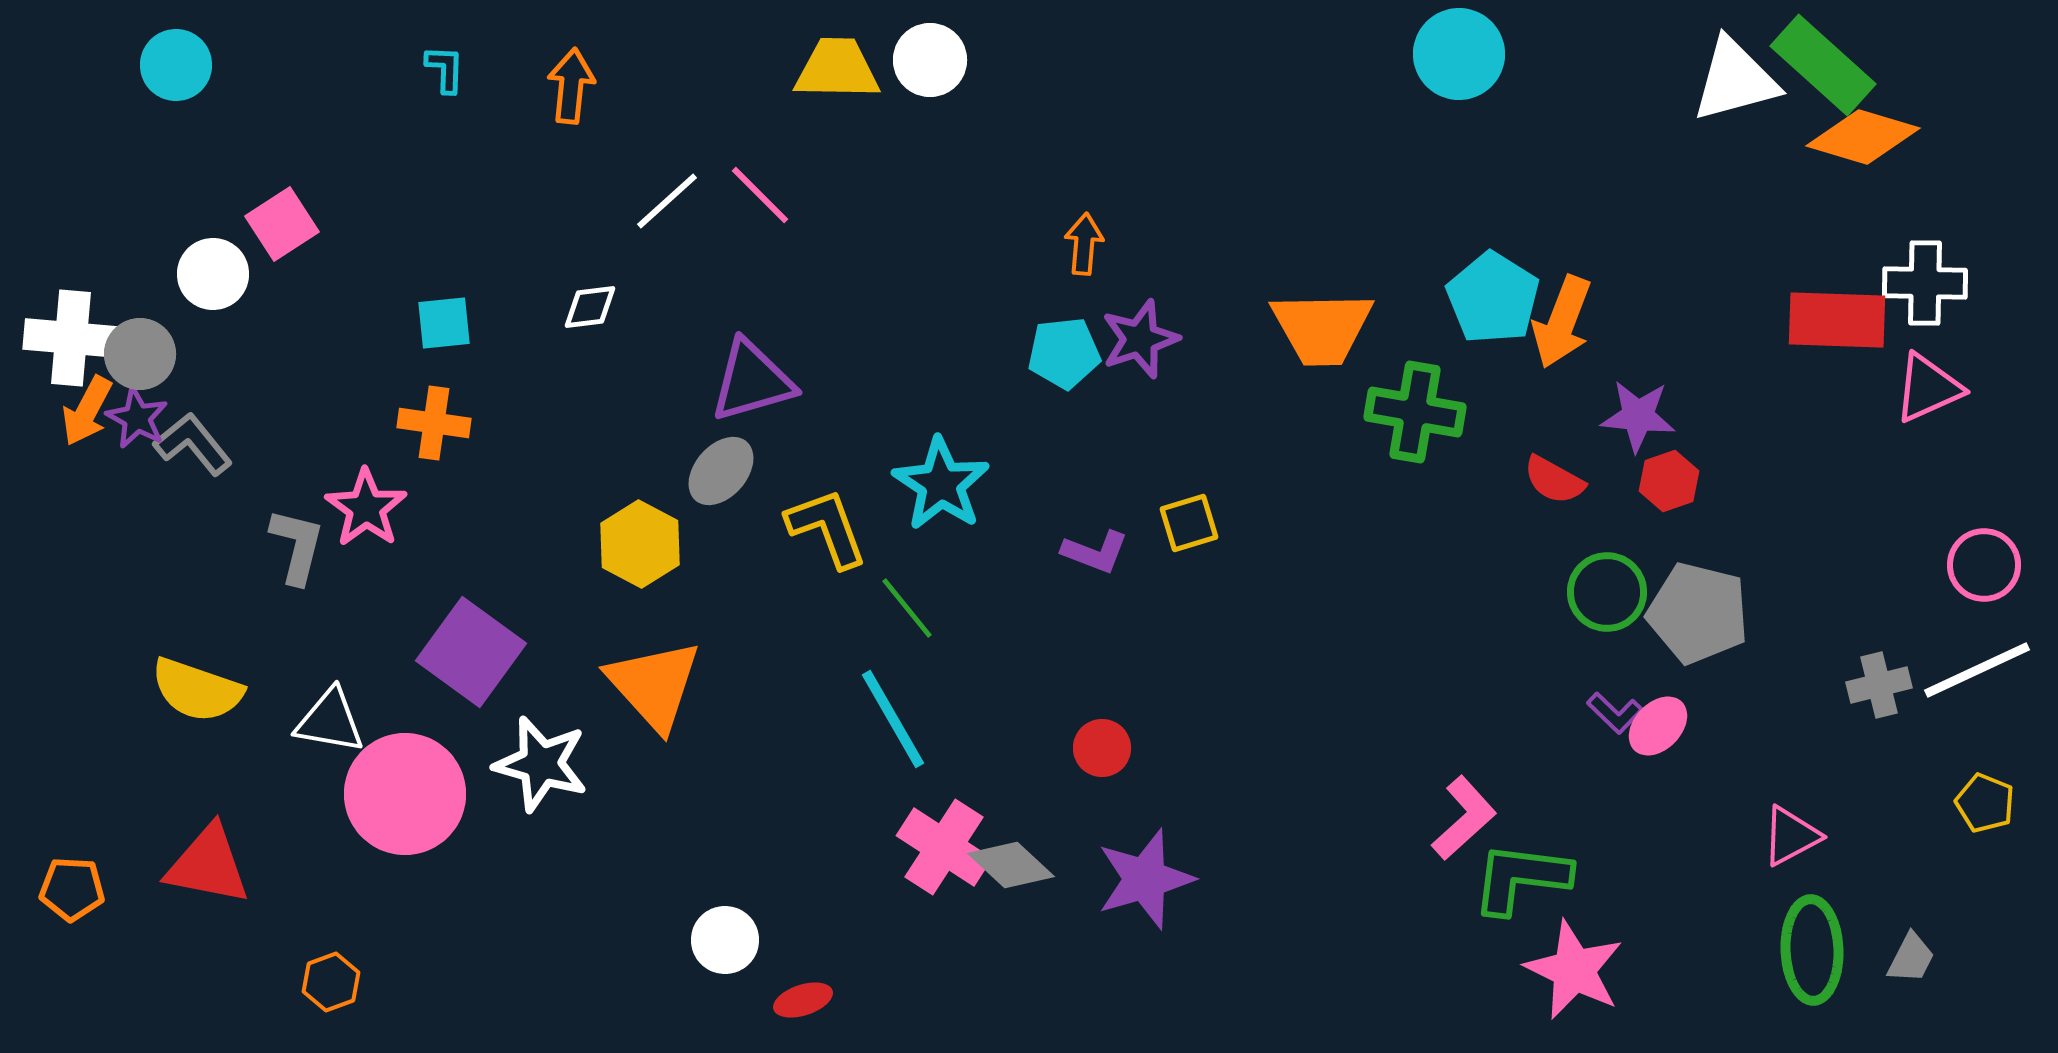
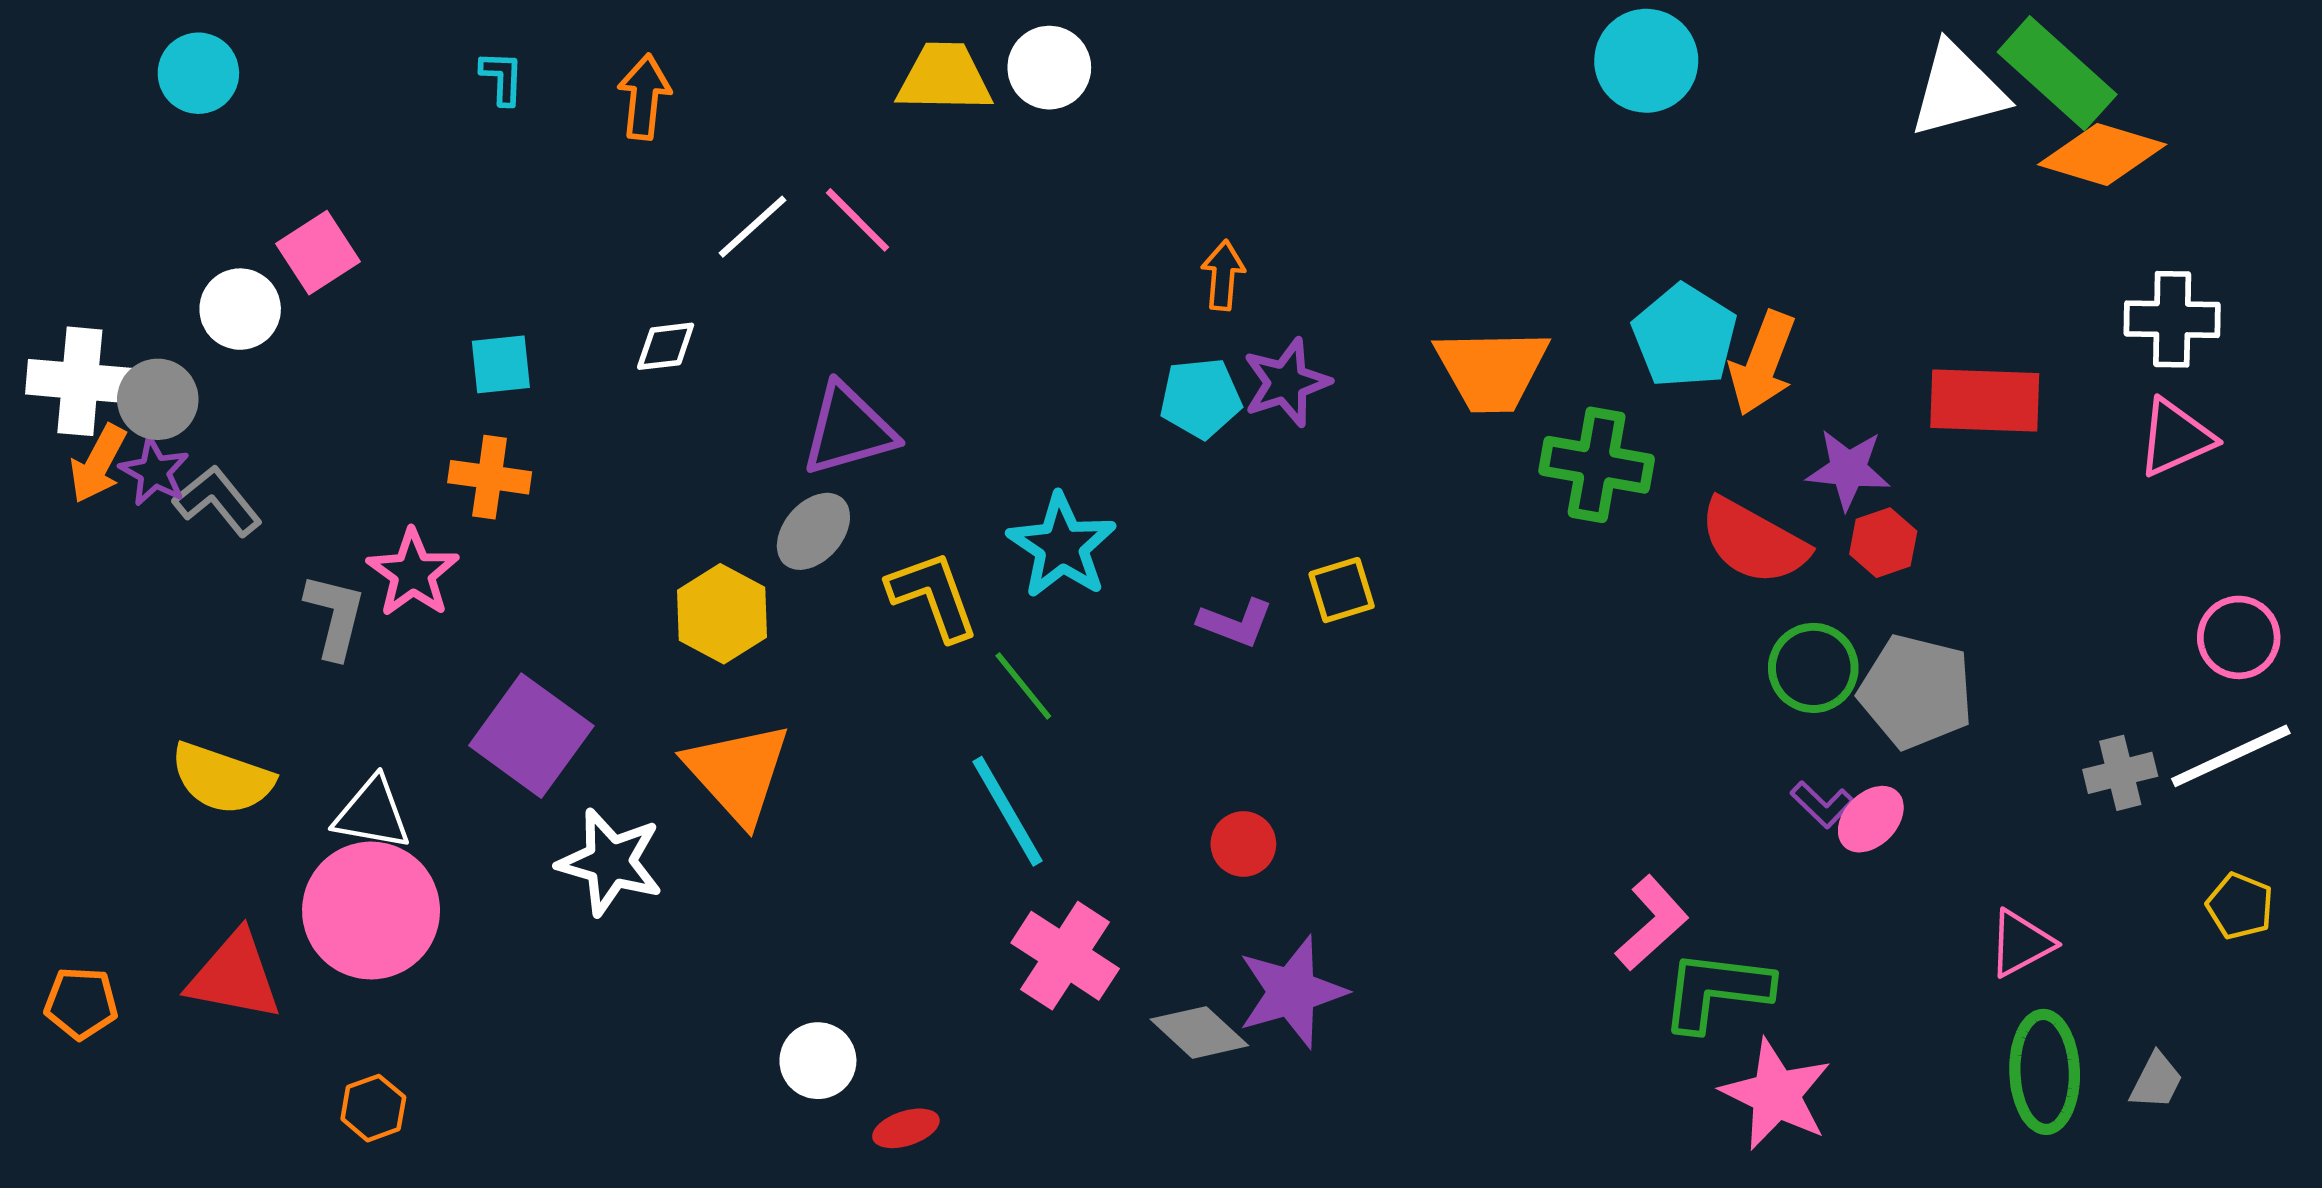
red rectangle: (1837, 320) -> (1985, 400), moved
red semicircle: (1554, 480) -> (1753, 542), size x1.6
pink circle: (405, 794) -> (371, 911), moved
gray diamond: (1011, 865) -> (1199, 1032), moved

